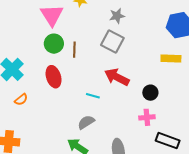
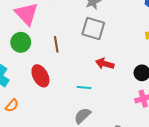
green circle: (54, 44) -> (21, 42), moved
red arrow: (117, 77) -> (105, 64), size x0.7

